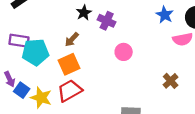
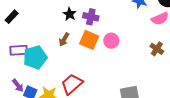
orange square: (69, 64) -> (89, 40), moved, turned -30
brown cross: (171, 81) -> (157, 49), moved

